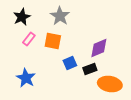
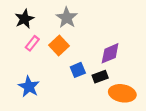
orange square: (53, 41) -> (59, 45), turned 36

